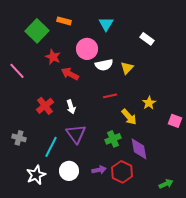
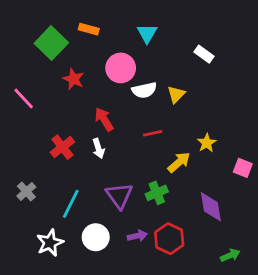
red arrow: (70, 74) -> (104, 119), moved, turned 30
yellow arrow: (129, 117) -> (179, 162), turned -90
purple triangle: (76, 134) -> (119, 196), moved
gray cross: (19, 138) -> (26, 191), turned 32
purple diamond: (139, 149) -> (211, 207), moved

